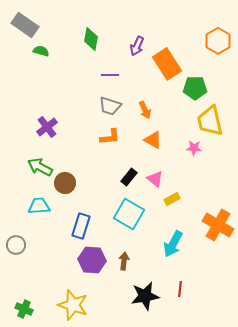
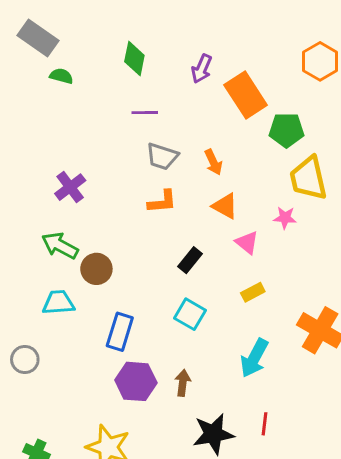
purple line: (110, 75) -> (145, 113), moved
pink triangle: (155, 179) -> (247, 243), moved
cyan square: (129, 214) -> (190, 314), size x0.7

